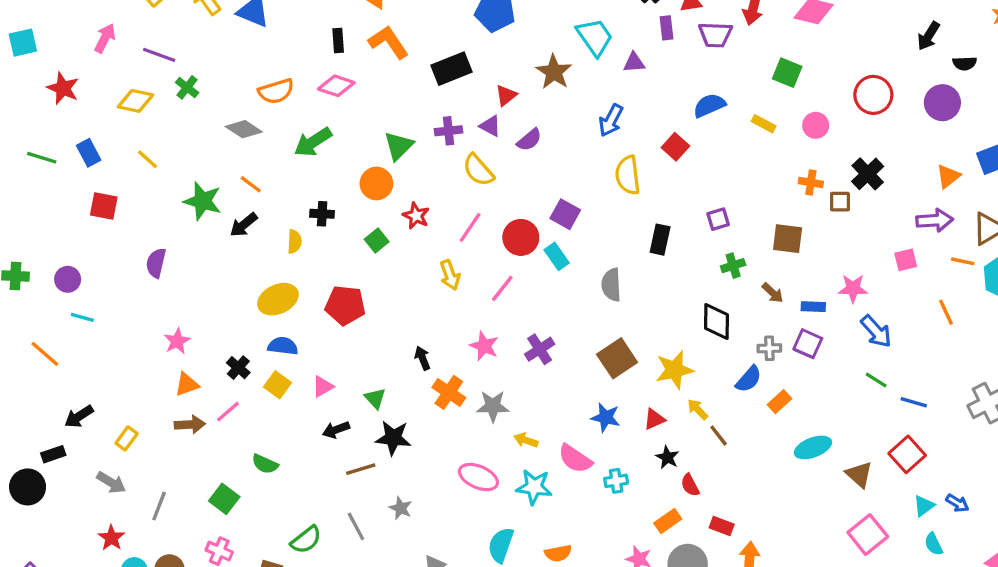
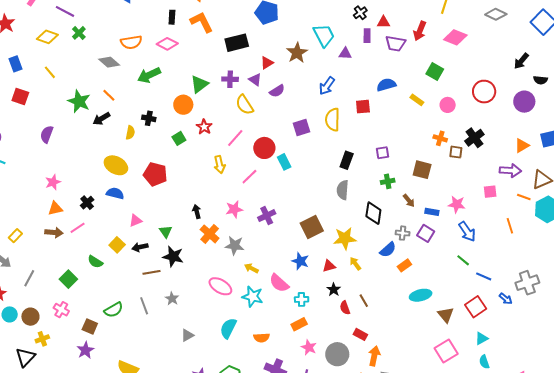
red square: (675, 147) -> (363, 107), turned 35
purple square: (565, 214) -> (302, 128), moved, turned 36
gray semicircle: (611, 285) -> (343, 190), moved
yellow ellipse: (278, 299) -> (116, 165), turned 45
pink star: (484, 346) -> (234, 209), turned 30
yellow square: (277, 385) -> (117, 245), moved
brown line: (719, 436) -> (364, 301), moved
blue arrow: (957, 503) -> (506, 299), moved
orange rectangle: (668, 521) -> (299, 324), moved

